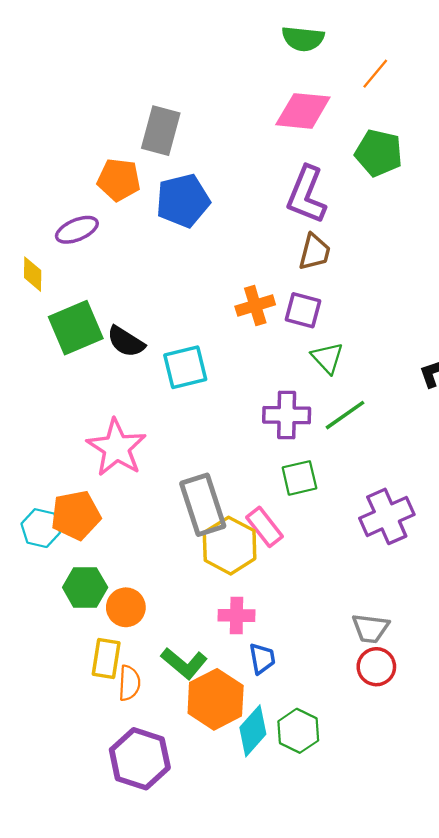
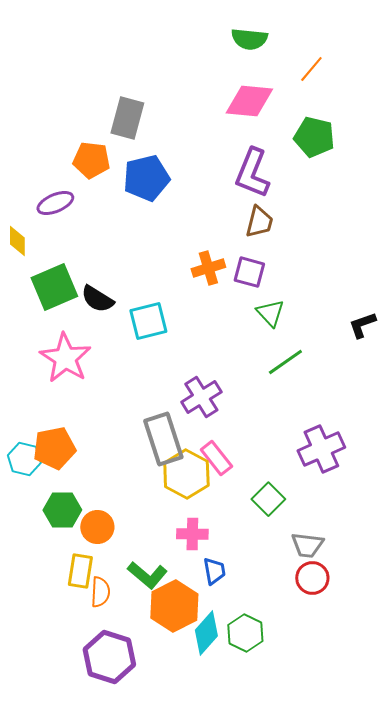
purple cross: (287, 415) -> (201, 397), moved, turned -33
pink star: (117, 448) -> (65, 358), moved
green square: (299, 478) -> (268, 499), moved, turned -32

